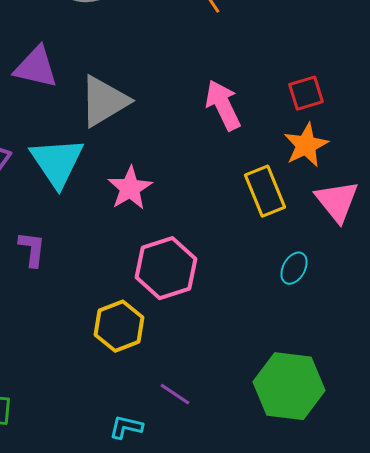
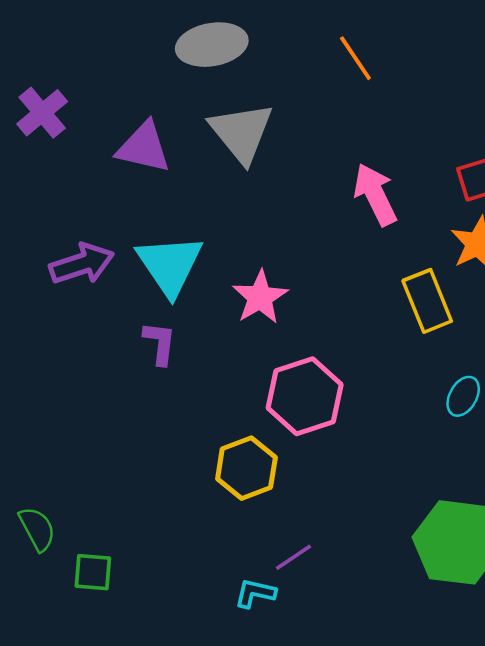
gray triangle: (104, 101) -> (241, 133), moved, turned -38
purple L-shape: (32, 249) -> (160, 343), moved
purple line: (175, 394) -> (293, 557), moved, turned -68

